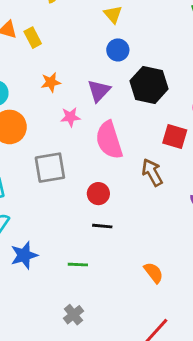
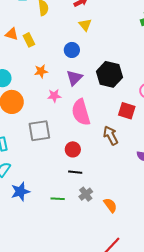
blue circle: (118, 50) -> (72, 50), moved
gray cross: (73, 315) -> (86, 194), moved

